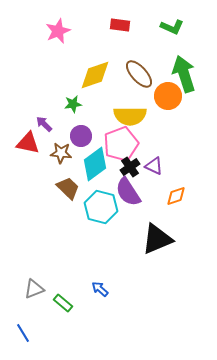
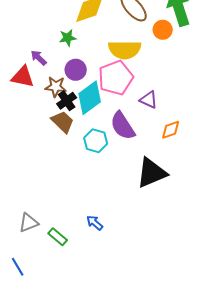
orange circle: (168, 96) -> (163, 30), size x0.7
black cross: (130, 167) -> (67, 101), moved
cyan hexagon: (101, 207) -> (96, 141), size x0.7

